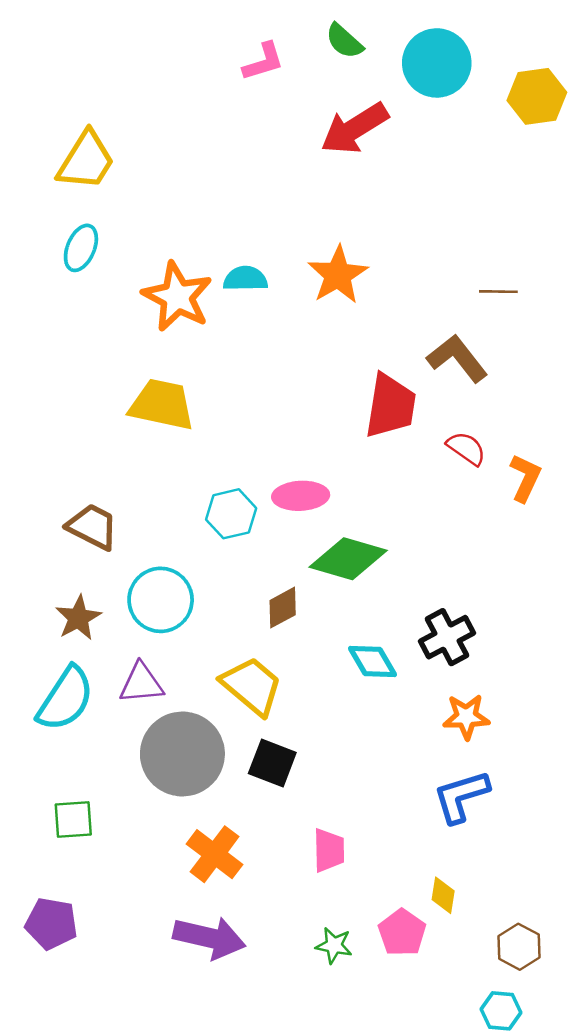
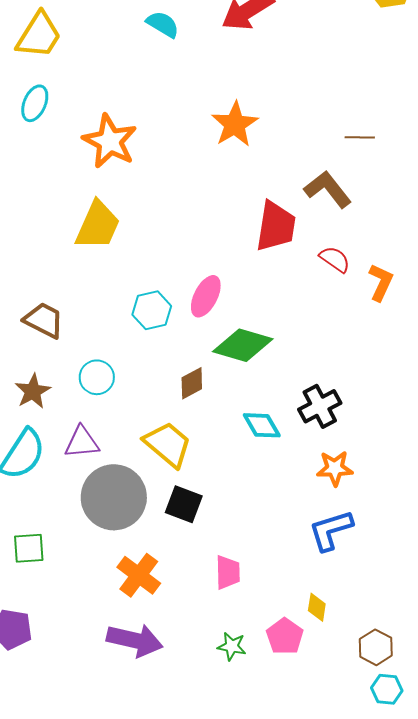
cyan semicircle: (245, 279) -> (163, 24), moved, turned 32
yellow trapezoid: (162, 405) -> (98, 225), turned 102
pink ellipse: (301, 496) -> (206, 296), turned -60
cyan circle: (161, 600) -> (97, 377), size x0.7
cyan hexagon: (501, 1011) -> (387, 689), moved

